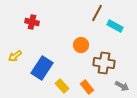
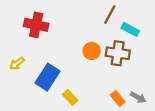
red cross: (32, 22) -> (36, 25), size x1.5
brown cross: (104, 63) -> (118, 53), moved
orange rectangle: (87, 87) -> (118, 99), moved

